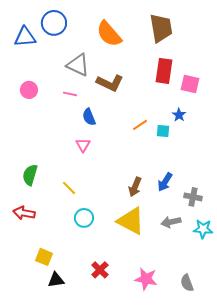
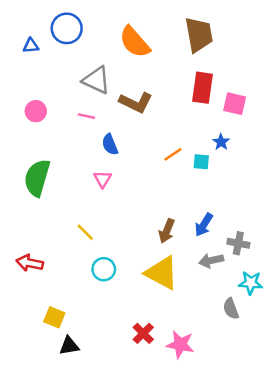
blue triangle: (25, 37) -> (31, 46), size x0.6
green semicircle: (30, 175) -> (37, 178), moved, size x1.4
gray arrow: (171, 222) -> (211, 261), moved
red cross: (100, 270) -> (143, 333), moved
gray semicircle: (187, 283) -> (231, 309), moved

